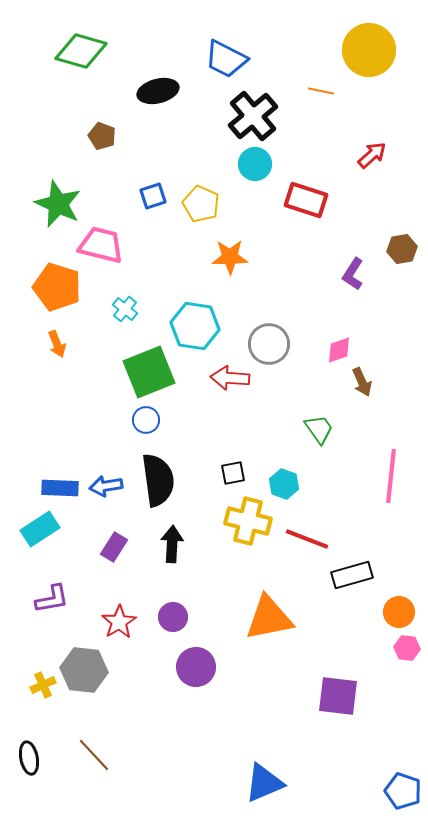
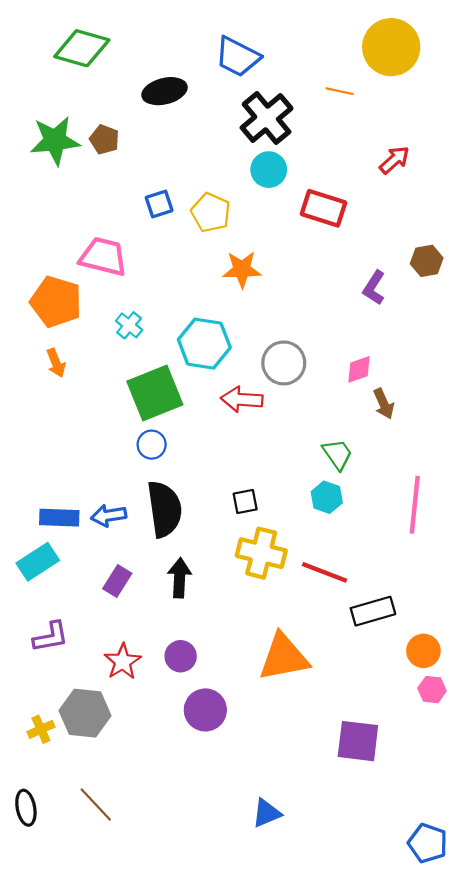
green star: (58, 204) -> (55, 141), moved, turned -30
cyan hexagon: (284, 484) -> (327, 497), moved
blue triangle: (264, 783) -> (267, 813), moved, size x0.7

